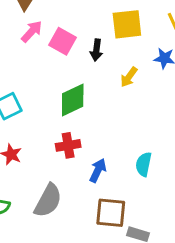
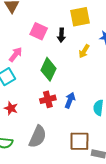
pink arrow: (32, 31) -> (16, 54), moved
green diamond: (73, 100) -> (48, 69), turned -35
blue arrow: (98, 170) -> (70, 100), moved

